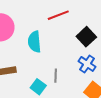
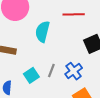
blue cross: (87, 64) -> (74, 71), moved

